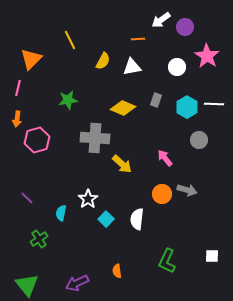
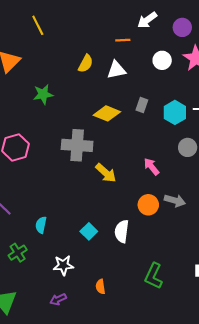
purple circle: (185, 27) -> (182, 27), moved
yellow line: (70, 40) -> (38, 25), moved
white circle: (177, 67) -> (162, 60), moved
green star: (68, 100) -> (43, 94), moved
white star: (88, 199) -> (63, 265), moved, turned 30
purple arrow: (77, 283) -> (58, 299), size x0.7

